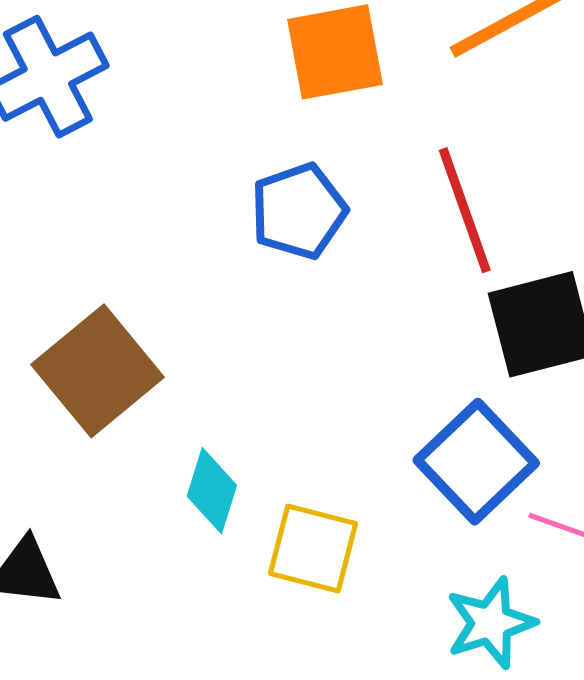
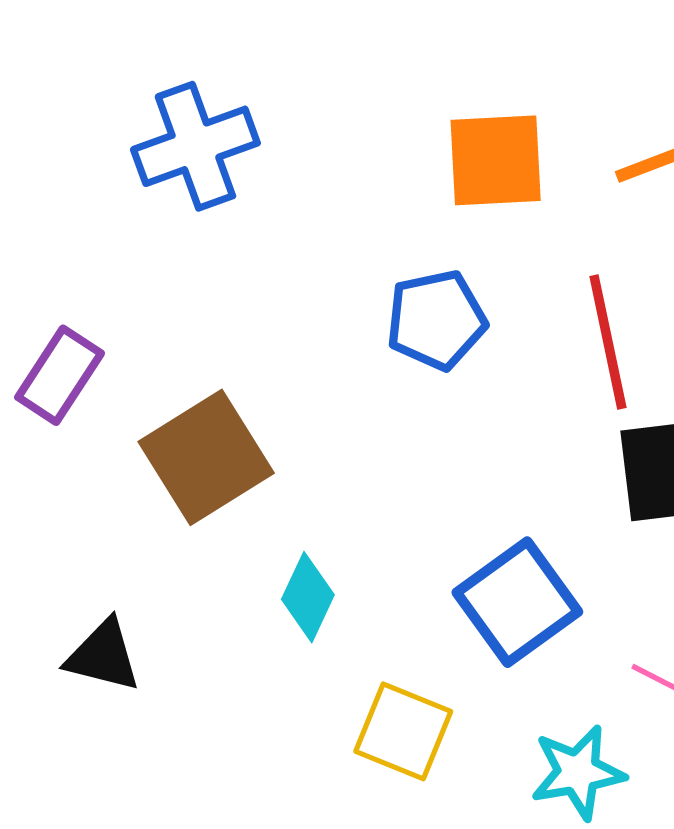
blue square: (476, 462) -> (517, 602), moved
yellow square: (313, 549) -> (403, 731), moved

